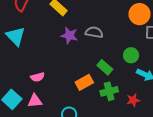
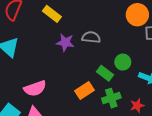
green circle: (131, 55) -> (123, 62), moved
pink semicircle: (38, 77) -> (35, 88), size x1.5

